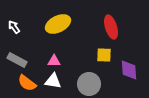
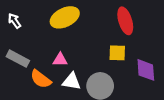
white triangle: (53, 81) -> (72, 81), moved
orange semicircle: (27, 83) -> (41, 79), moved

